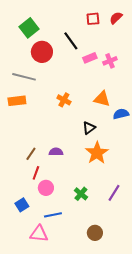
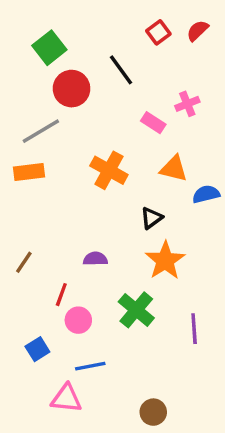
red square: (93, 19) -> (158, 32), turned -32
pink rectangle: (90, 58) -> (153, 123), moved, turned 56
gray line: (24, 77) -> (41, 131), turned -45
orange cross: (64, 100) -> (109, 170), size x1.5
brown line: (31, 154) -> (24, 262), moved
purple line: (114, 193) -> (194, 329), turned -36
green cross: (81, 194) -> (136, 310), moved, size x1.5
brown circle: (95, 233) -> (153, 412), moved

